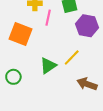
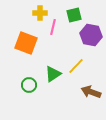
green circle: (13, 77) -> (29, 85), moved

